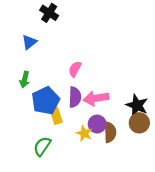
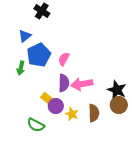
blue pentagon: (46, 101) -> (39, 55), moved
yellow rectangle: (56, 116) -> (48, 99), turned -32
purple circle: (97, 124) -> (56, 106), moved
green semicircle: (42, 146) -> (36, 125), turned -96

